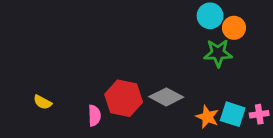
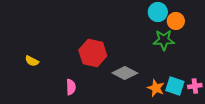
red hexagon: (124, 98) -> (93, 53), moved
yellow semicircle: (43, 102) -> (32, 61), moved

